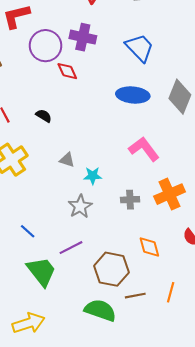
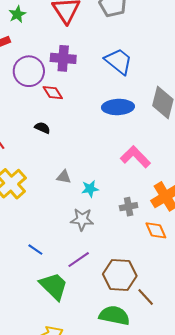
black semicircle: (44, 116) -> (42, 128), moved
gray star: (80, 206) -> (82, 219), turned -30
orange diamond: (149, 247) -> (156, 230), moved
brown line: (135, 296) -> (146, 297), turned 66

